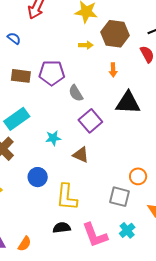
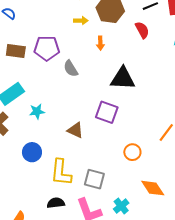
orange arrow: (113, 70) -> (100, 43), moved
purple square: (90, 121) -> (107, 112), moved, turned -30
cyan star: (53, 138) -> (37, 111), moved
gray square: (119, 197) -> (94, 179), moved

